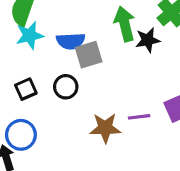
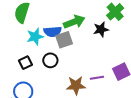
green arrow: (125, 24) -> (74, 22), moved, turned 85
cyan star: (30, 35) -> (35, 37), moved

